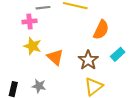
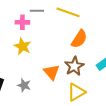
orange semicircle: (101, 30) -> (79, 39), moved
orange triangle: (55, 57) -> (52, 72), moved

